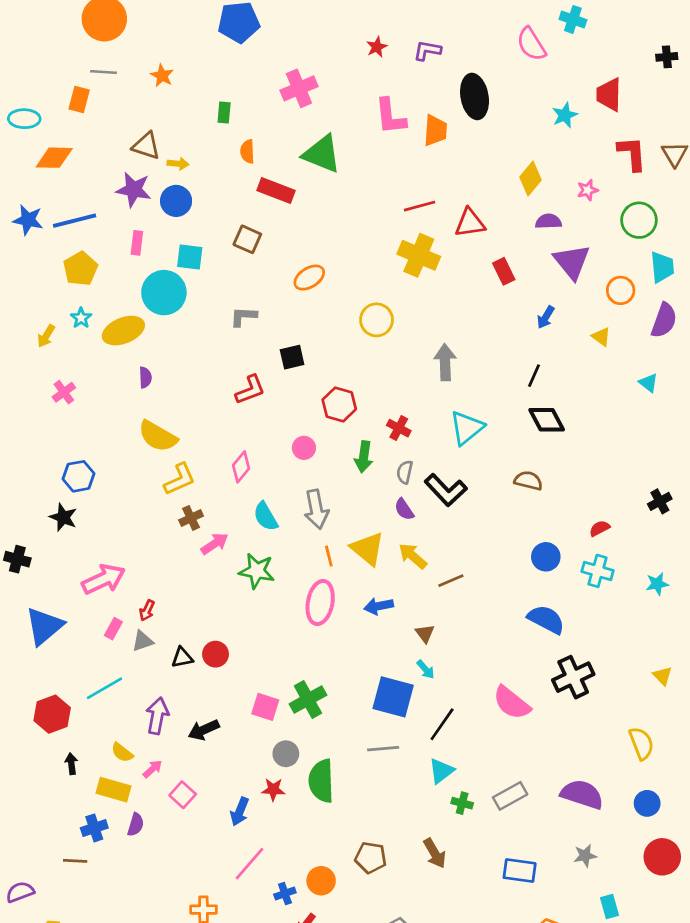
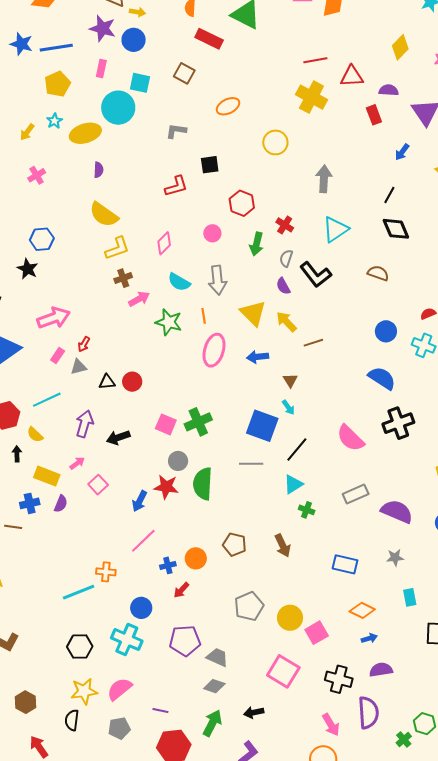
purple semicircle: (548, 221) -> (389, 90), moved
cyan semicircle: (266, 516) -> (179, 282), turned -35
orange line: (329, 556) -> (204, 316), moved
yellow semicircle: (122, 753) -> (35, 435), moved
red star: (273, 789) -> (166, 487), size x1.4
gray rectangle: (510, 796) -> (356, 494), moved

